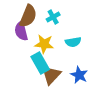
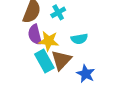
purple semicircle: (21, 31) -> (35, 35), moved
brown triangle: (51, 75) -> (61, 60), moved

